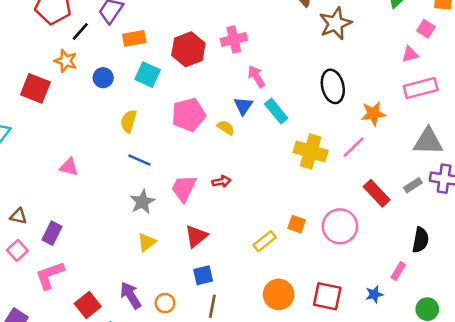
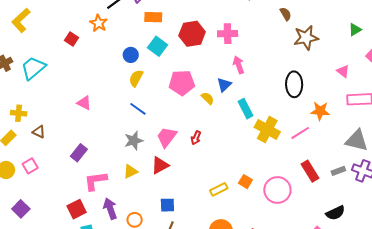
pink triangle: (410, 54) -> (343, 71), moved, turned 40
blue circle: (103, 78) -> (131, 55), moved
red square: (35, 88) -> (72, 39), size x0.6
cyan rectangle: (276, 111) -> (245, 109), moved
red arrow: (221, 181) -> (196, 138), turned 112
purple rectangle: (52, 233) -> (79, 153), moved
red triangle: (196, 236) -> (160, 165), moved
black semicircle: (420, 240) -> (335, 213), turned 42
pink square: (17, 250) -> (30, 166), moved
pink L-shape: (50, 275) -> (95, 181), moved

